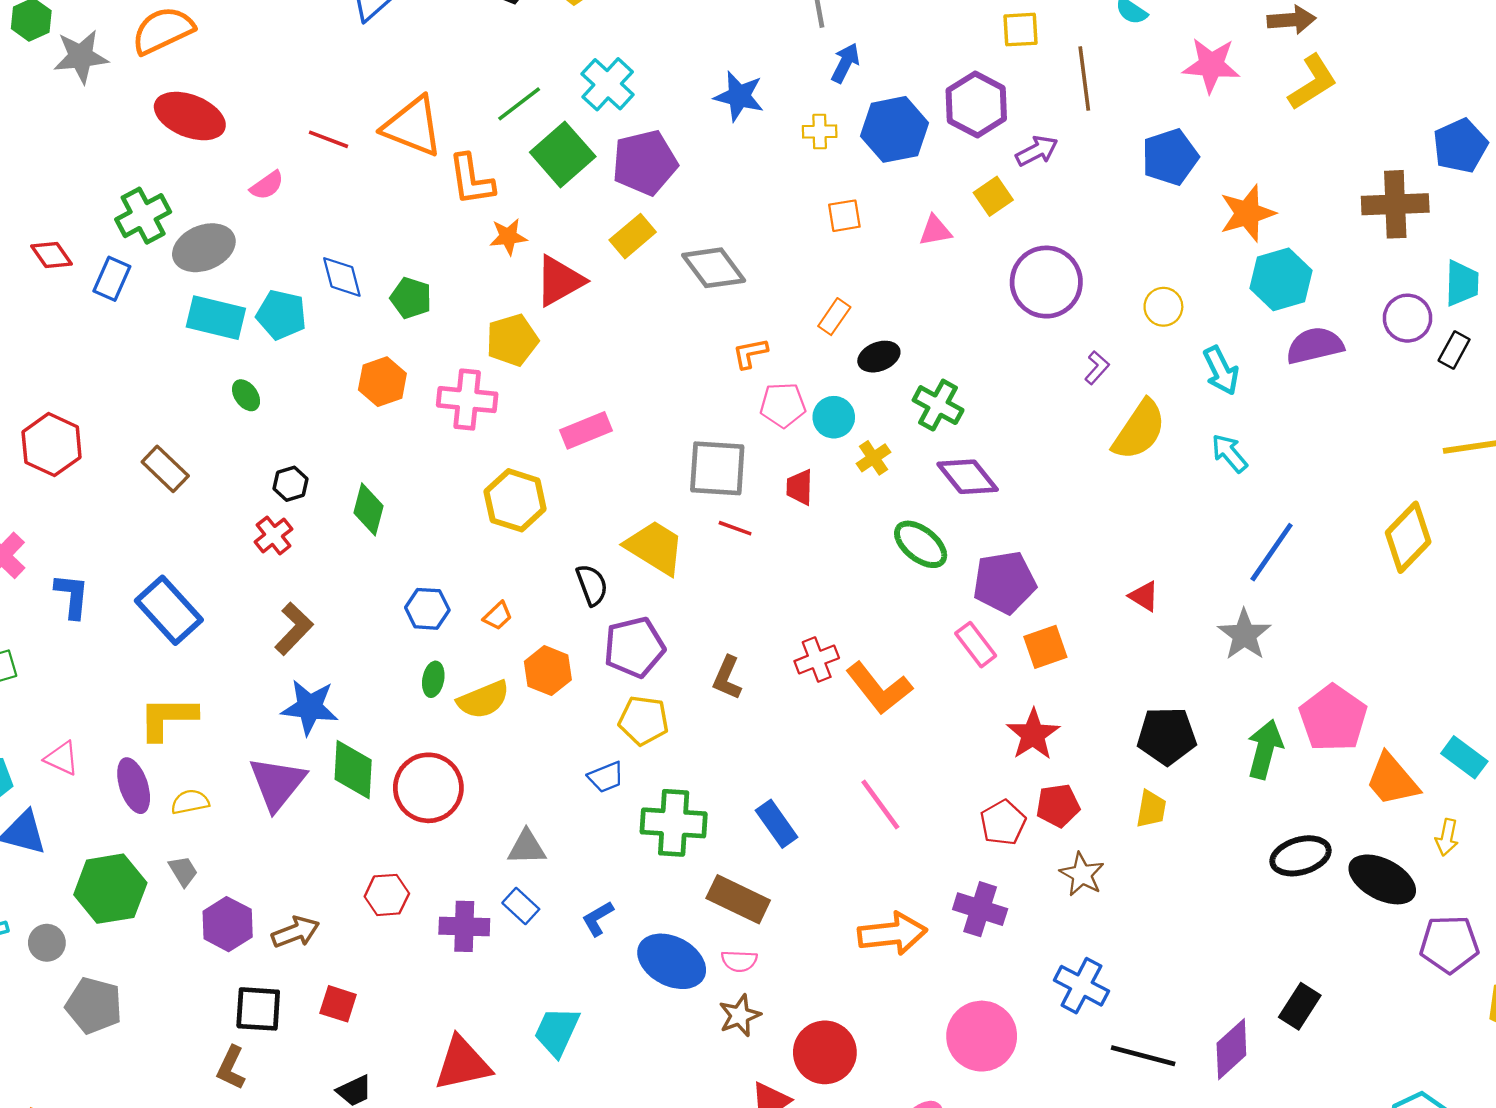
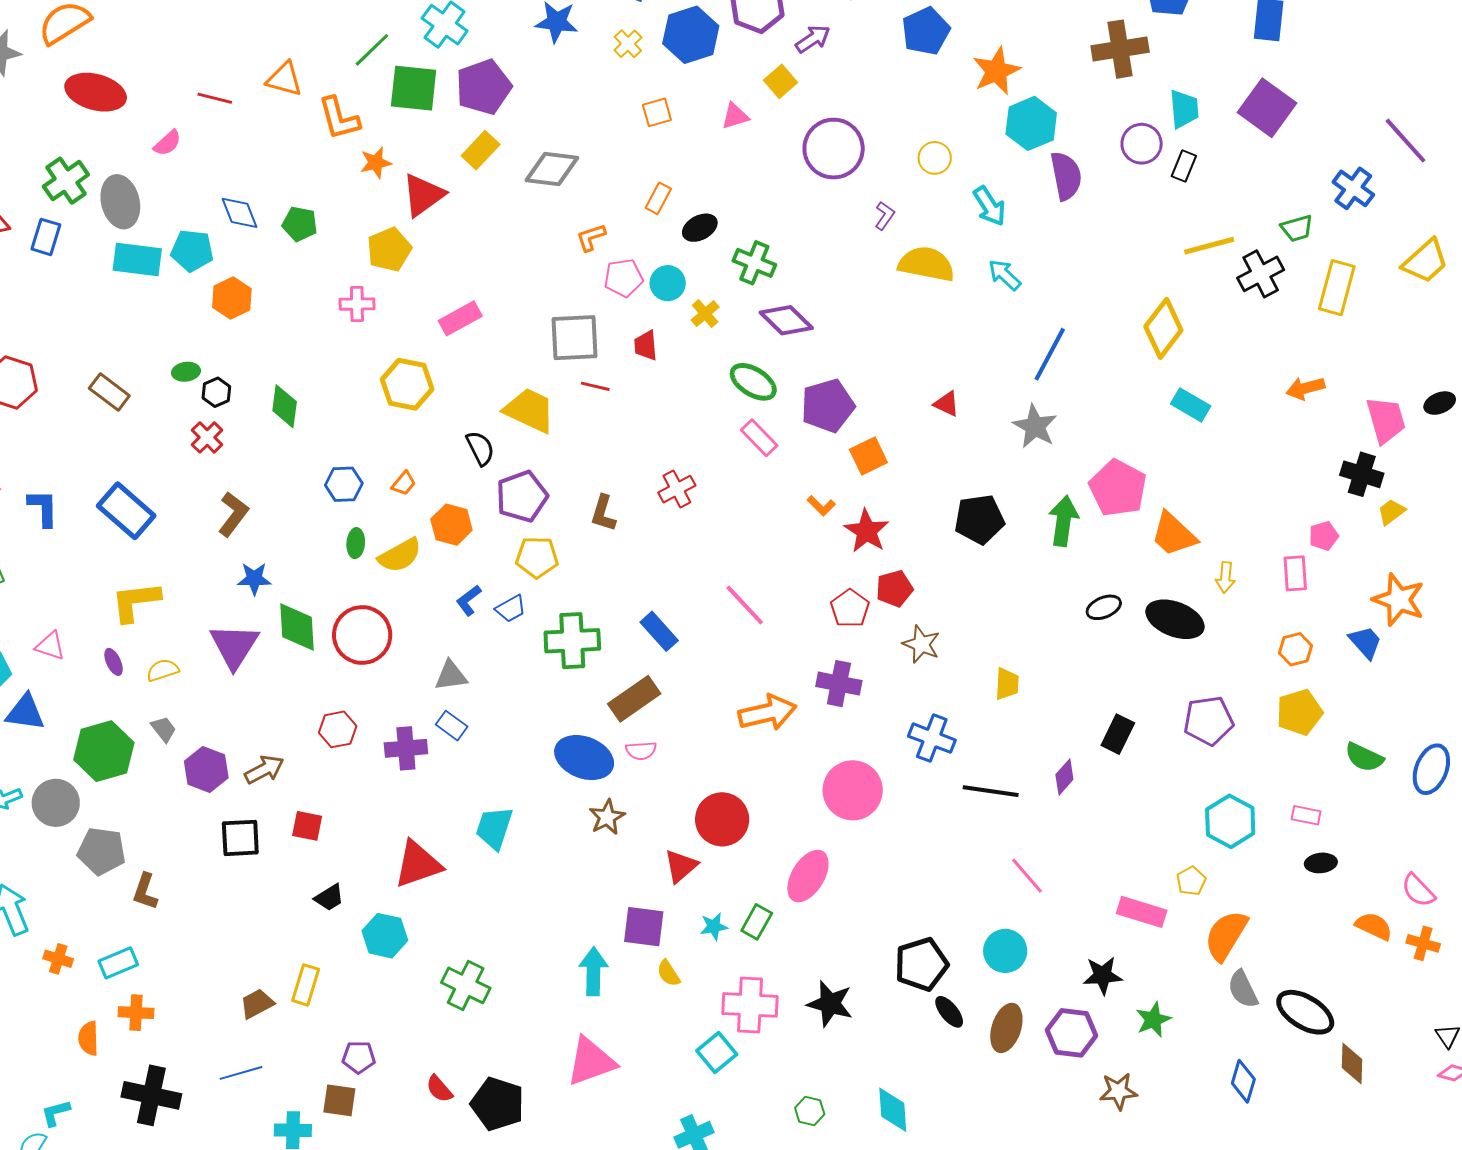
orange triangle: (413, 126) -> (284, 79), size x0.7
yellow cross: (820, 131) -> (628, 44), turned -36
green square: (563, 154) -> (414, 88), turned -36
gray ellipse: (204, 248) -> (120, 202), turned -75
gray diamond: (714, 268) -> (552, 169), turned -40
purple semicircle: (1315, 346) -> (1066, 176), turned 99
orange hexagon: (382, 382) -> (232, 298), moved
green ellipse: (246, 395) -> (186, 372), moved, turned -56
pink cross: (467, 400) -> (357, 304), size x0.7
yellow semicircle: (1139, 430) -> (926, 264), turned -106
pink rectangle: (976, 645) -> (759, 438), moved
orange L-shape: (879, 688) -> (821, 506), moved, size x0.5
blue star: (310, 707) -> (254, 579), size x0.7
cyan rectangle: (1464, 757) -> (1191, 405), moved
purple ellipse: (134, 786) -> (114, 662), size x0.6
yellow trapezoid: (1151, 809) -> (1007, 684), moved
black ellipse: (1301, 856) -> (1104, 607), size x0.7
brown rectangle: (738, 899) -> (634, 699), turned -54
blue L-shape: (598, 918) -> (469, 600), moved
gray circle: (47, 943) -> (56, 803), size x1.5
purple pentagon: (1449, 944) -> (1209, 721), moved
brown star: (740, 1015) -> (607, 817), moved
purple diamond: (1231, 1049) -> (1064, 777), size x0.7
brown L-shape: (231, 1068) -> (145, 891), moved

